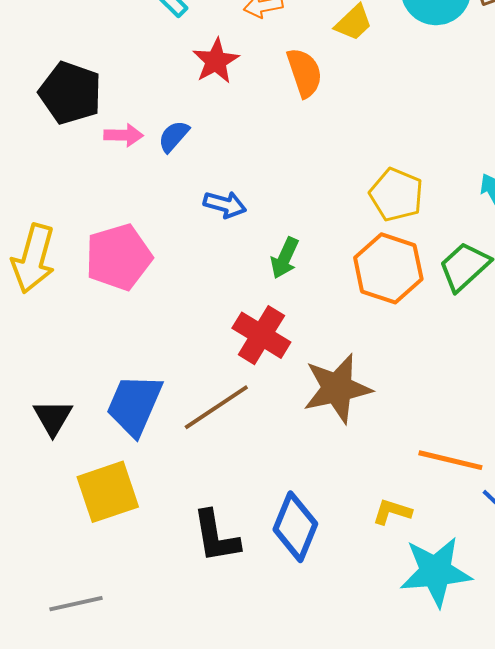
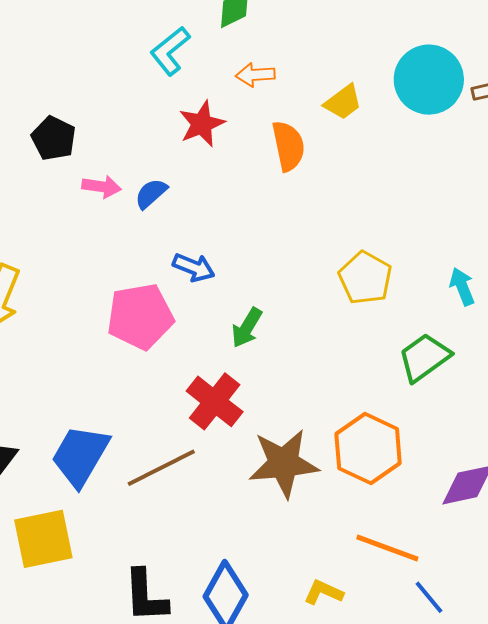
black pentagon: (70, 93) -> (54, 138), size x0.7
pink pentagon: (119, 257) -> (140, 316), moved
orange hexagon: (388, 268) -> (368, 449), moved

